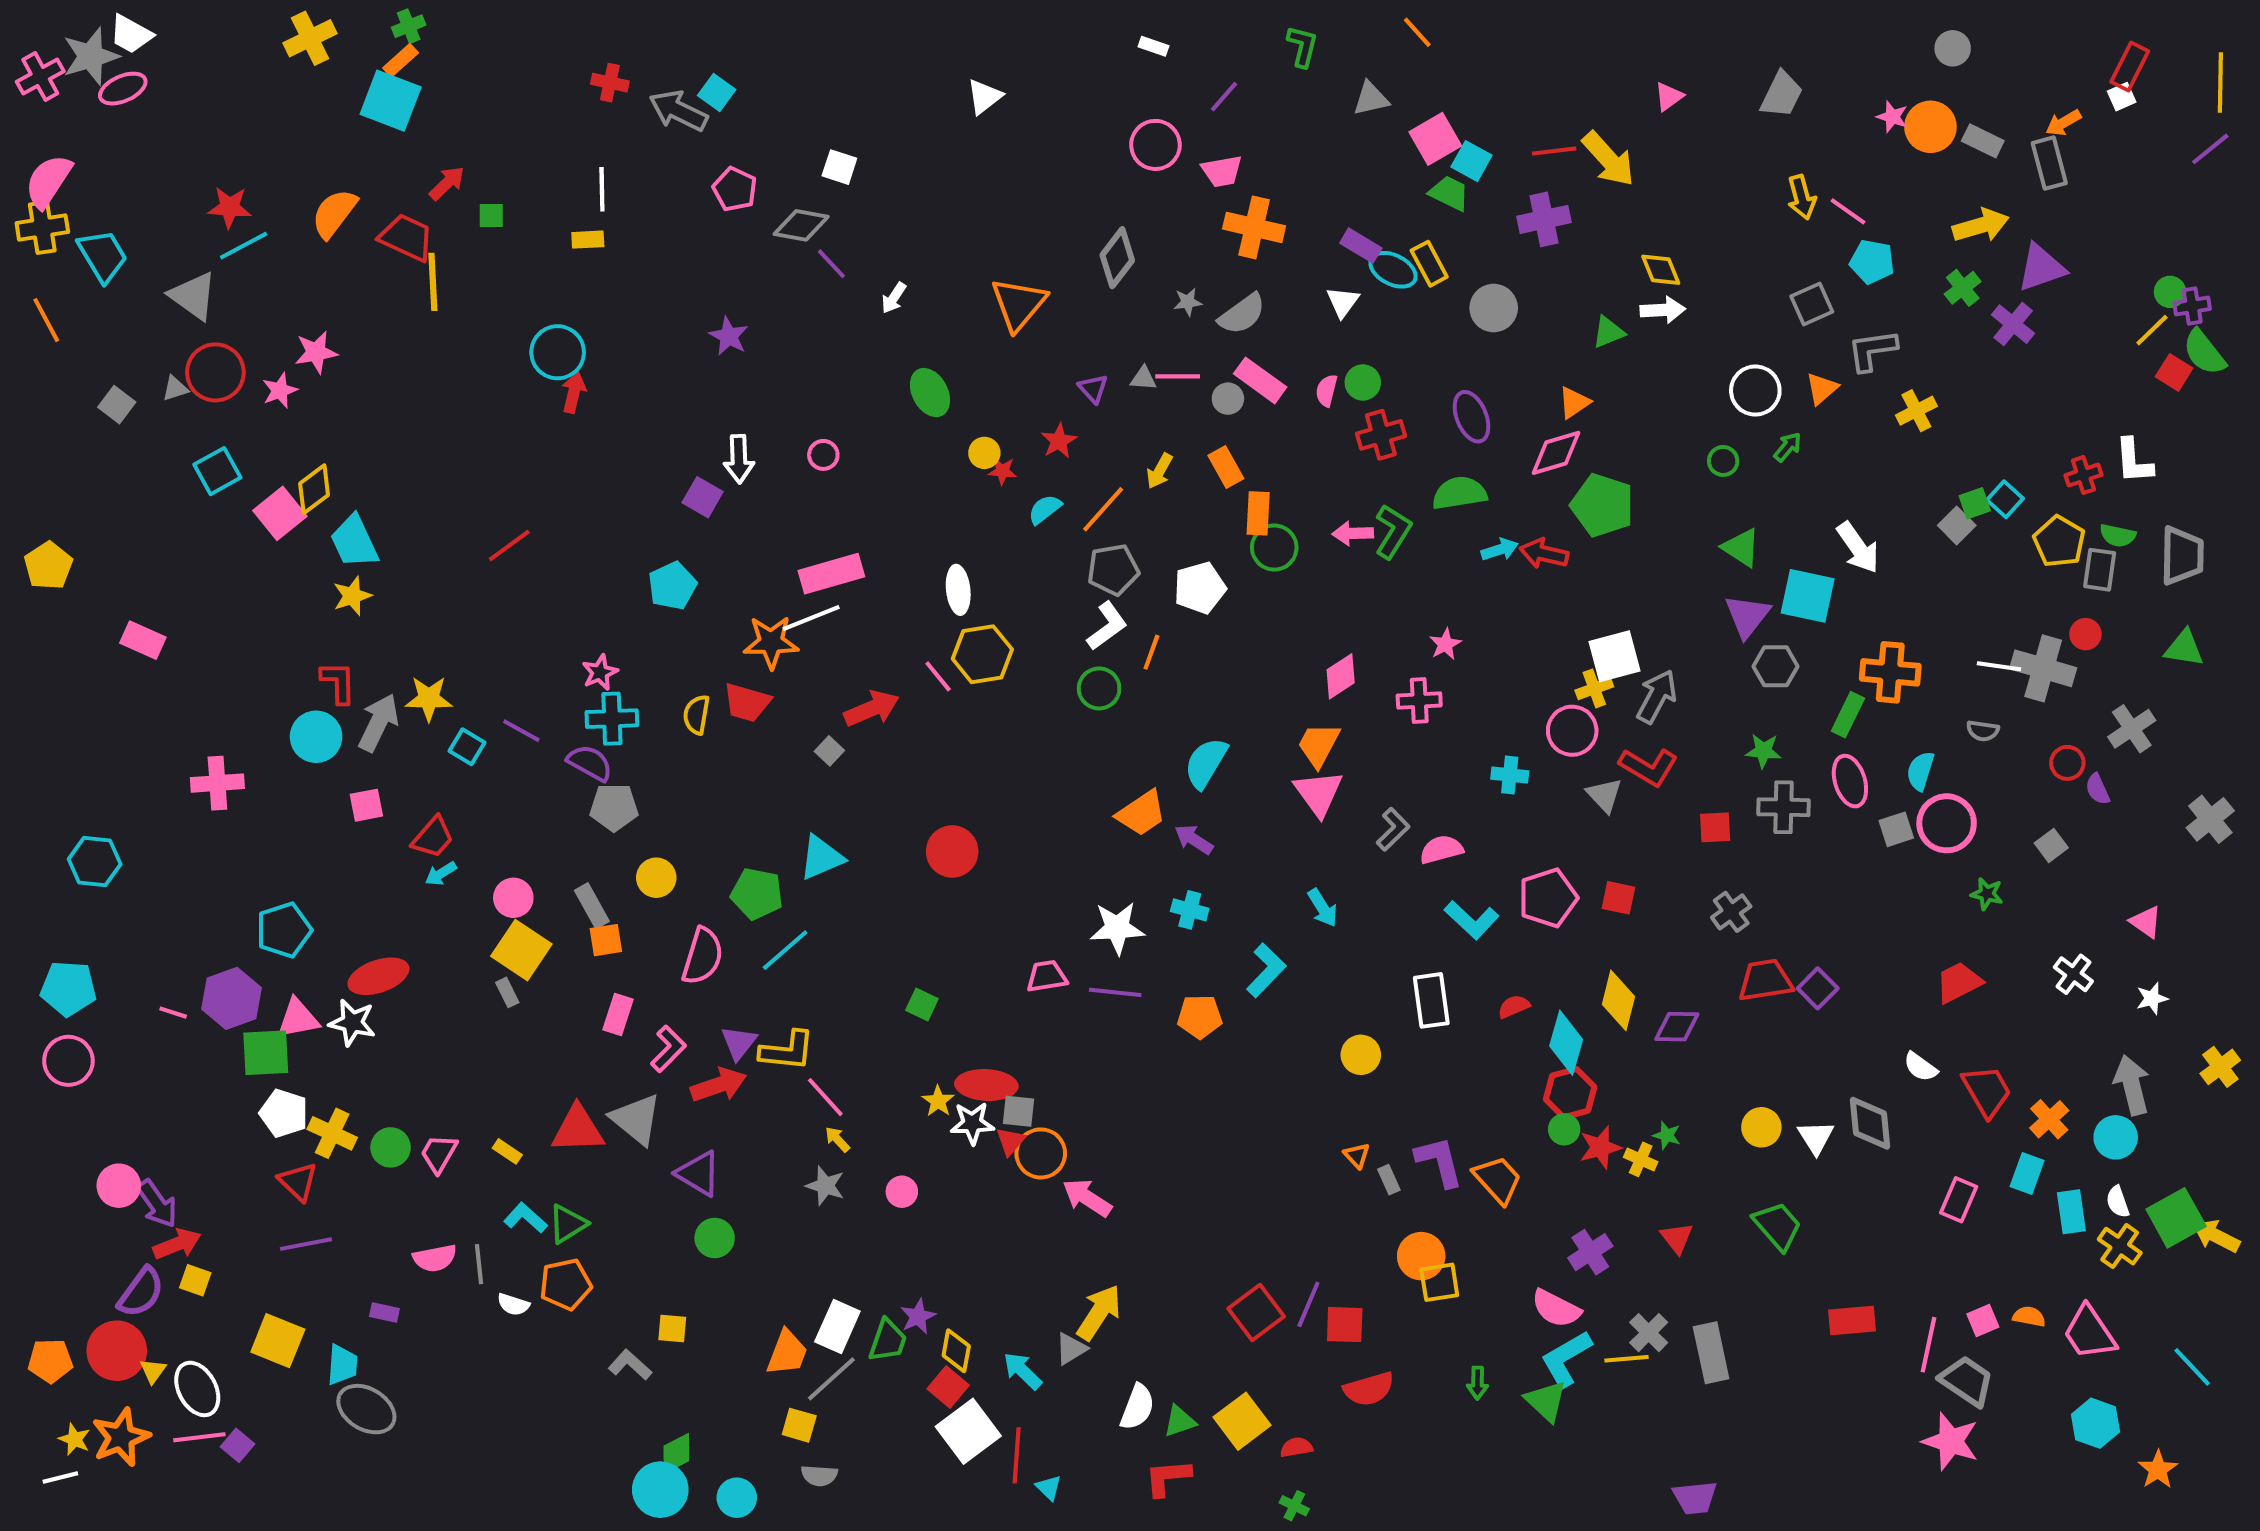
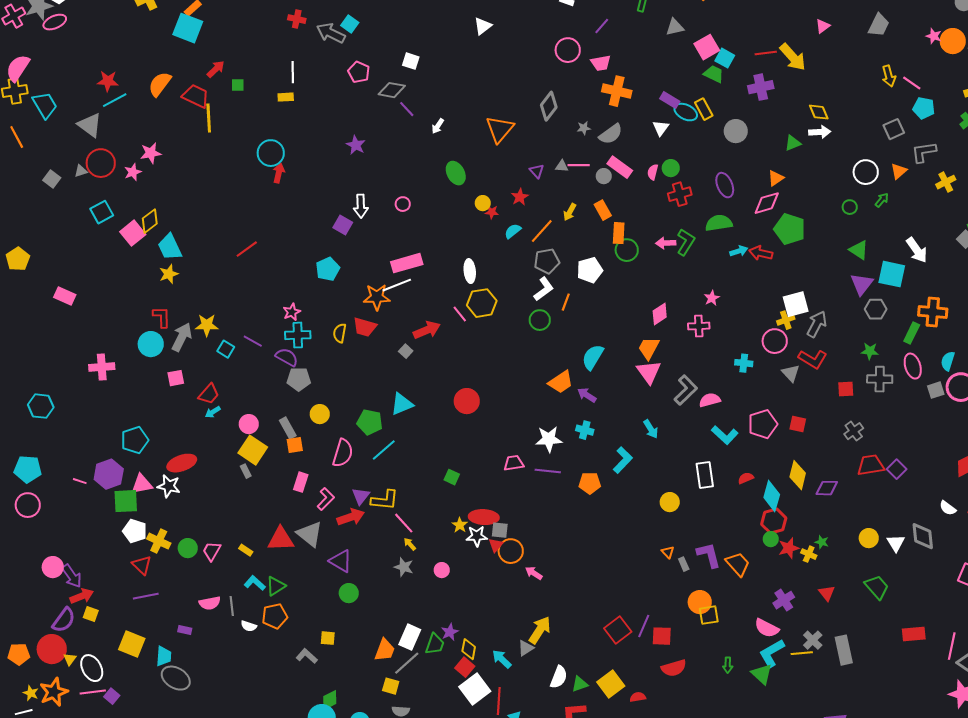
gray L-shape: (1393, 829) -> (686, 390), size x1.4
pink arrow: (1087, 1198) -> (534, 573), size x0.7

